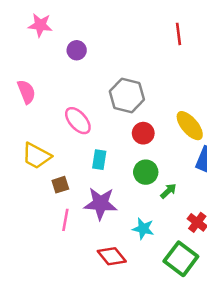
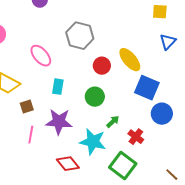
red circle: (143, 133) -> (102, 66), moved
green arrow: (168, 191) -> (113, 122), moved
cyan star: (143, 229) -> (93, 142), size x1.5

